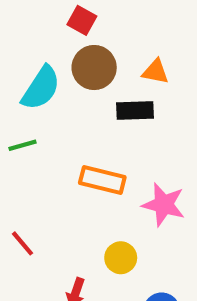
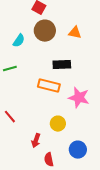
cyan semicircle: (41, 88) -> (19, 41), size x0.6
black rectangle: (135, 110) -> (62, 65), moved

